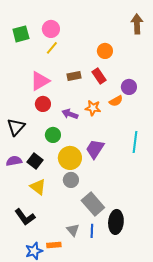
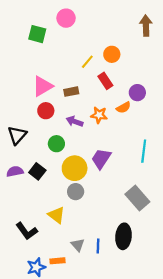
pink circle: (51, 29) -> (66, 18), moved
green square: (21, 34) -> (37, 34), moved, turned 30
yellow line: (52, 48) -> (87, 62), moved
brown rectangle: (74, 76) -> (71, 92), moved
yellow triangle: (38, 187) -> (56, 215), moved
gray rectangle: (93, 204) -> (137, 198), moved

